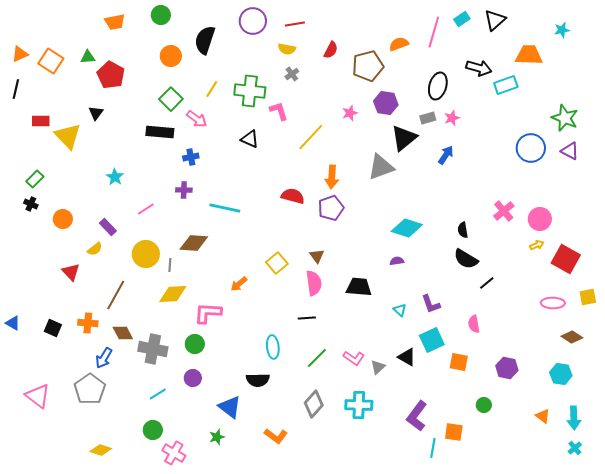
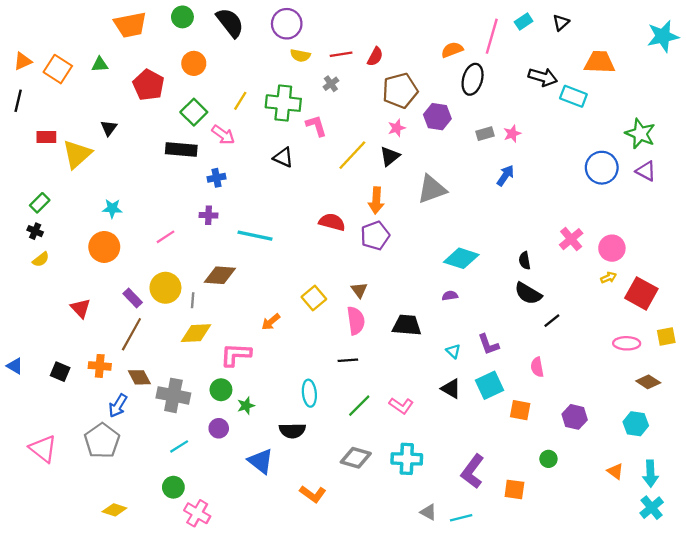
black triangle: (495, 20) -> (561, 23), size x0.7
orange trapezoid: (115, 22) -> (130, 25), size x1.4
red line: (295, 24) -> (341, 54), moved
cyan star: (562, 30) -> (663, 36), moved, size x1.8
black semicircle: (205, 40) -> (230, 23), moved, turned 124
yellow semicircle: (287, 49) -> (300, 55), moved
brown pentagon: (368, 66) -> (400, 91), moved
red pentagon: (111, 75) -> (148, 85), moved
cyan rectangle: (506, 85) -> (573, 96), turned 40
black ellipse: (438, 86) -> (473, 79), moved
yellow triangle: (68, 136) -> (77, 154), turned 32
black triangle: (404, 138) -> (390, 156), moved, size x0.7
cyan star: (115, 177) -> (112, 208), moved, turned -30
orange circle: (63, 219) -> (104, 247), moved, size x1.4
purple rectangle: (108, 227) -> (133, 298), moved
yellow semicircle: (95, 249) -> (41, 259), moved
black triangle: (407, 357) -> (451, 389), moved
gray triangle: (378, 367) -> (428, 512), moved, turned -49
gray diamond: (314, 404) -> (356, 458), turned 64
green star: (217, 437) -> (246, 406), moved
cyan line: (433, 448) -> (461, 518), moved, turned 66
cyan cross: (575, 448) -> (652, 508), size x1.5

